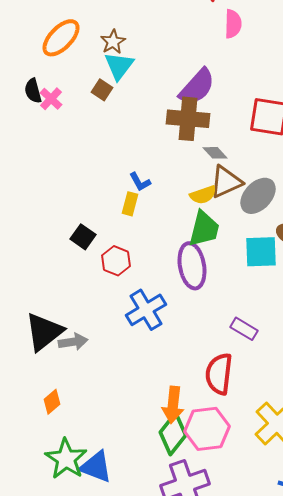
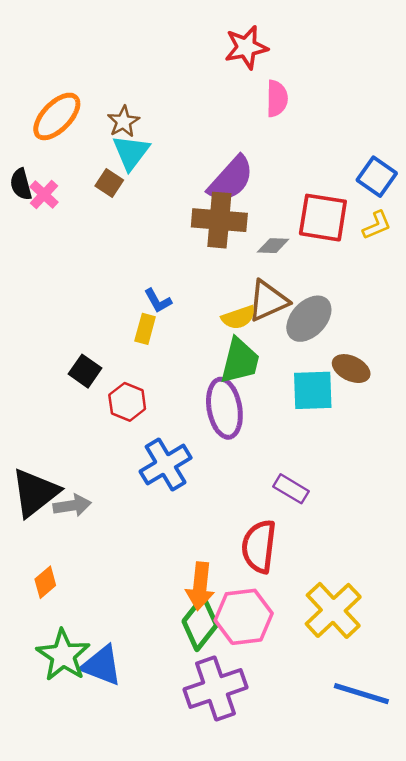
gray diamond: (215, 153) -> (273, 246), moved, turned -45

